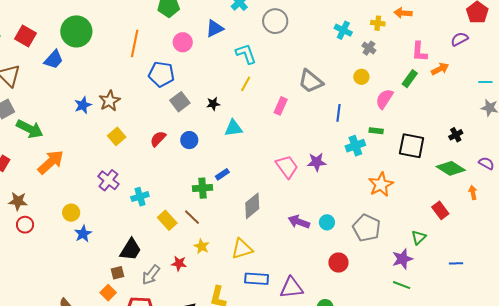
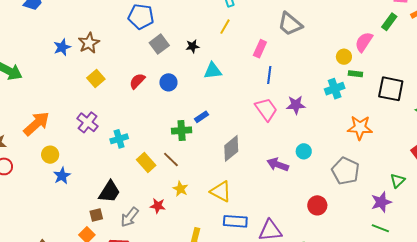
yellow circle: (361, 77) -> (344, 57), moved
blue line: (338, 113) -> (269, 75), moved
orange arrow: (51, 162) -> (36, 124), moved
orange star: (381, 185) -> (360, 128), turned 30
cyan circle: (327, 222) -> (304, 151), moved
yellow triangle: (242, 249) -> (221, 191), turned 45

